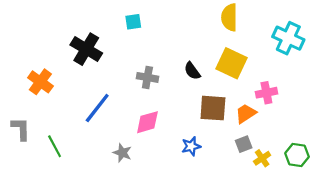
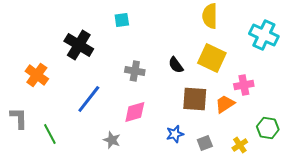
gray square: (244, 144) -> (205, 143), moved
green hexagon: (297, 155) -> (268, 128), moved

